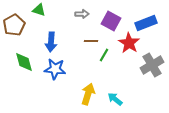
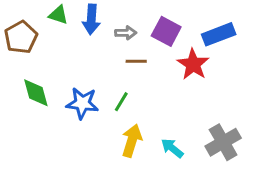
gray arrow: (82, 14) -> (126, 33), moved
blue arrow: (51, 42) -> (91, 19), moved
green line: (104, 55) -> (121, 102), moved
gray cross: (152, 65) -> (223, 142), moved

